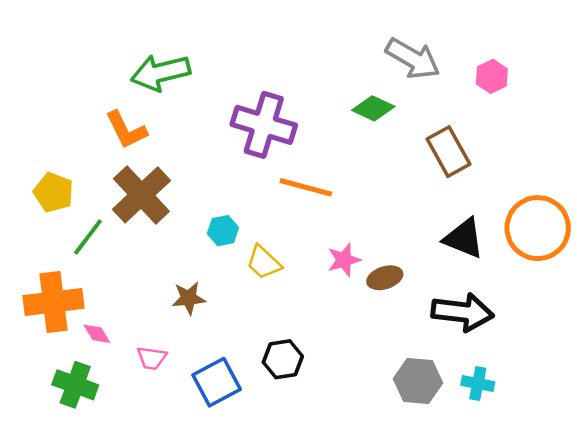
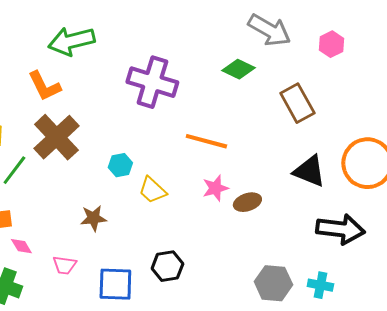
orange line: (306, 187) -> (206, 141), moved
black arrow: (463, 312) -> (340, 229), moved
blue square: (217, 382) -> (115, 284), turned 30

